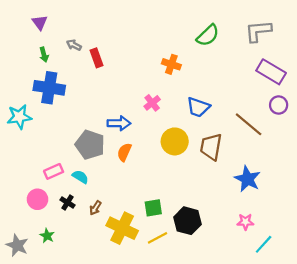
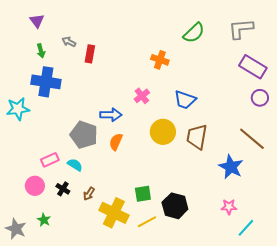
red rectangle: (96, 58) -> (90, 54), turned 30
brown line: (249, 124) -> (252, 139), moved

